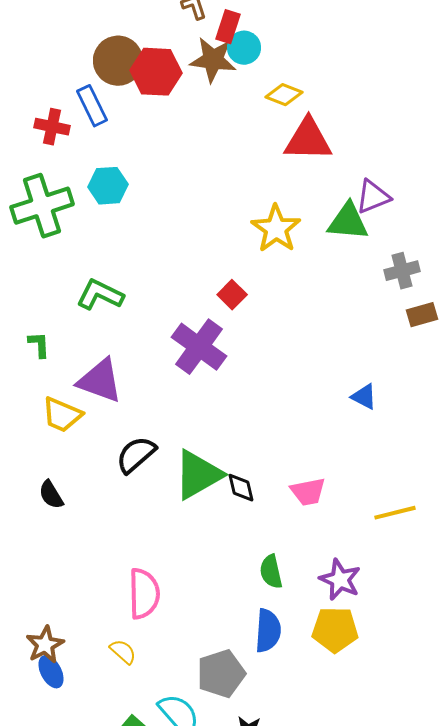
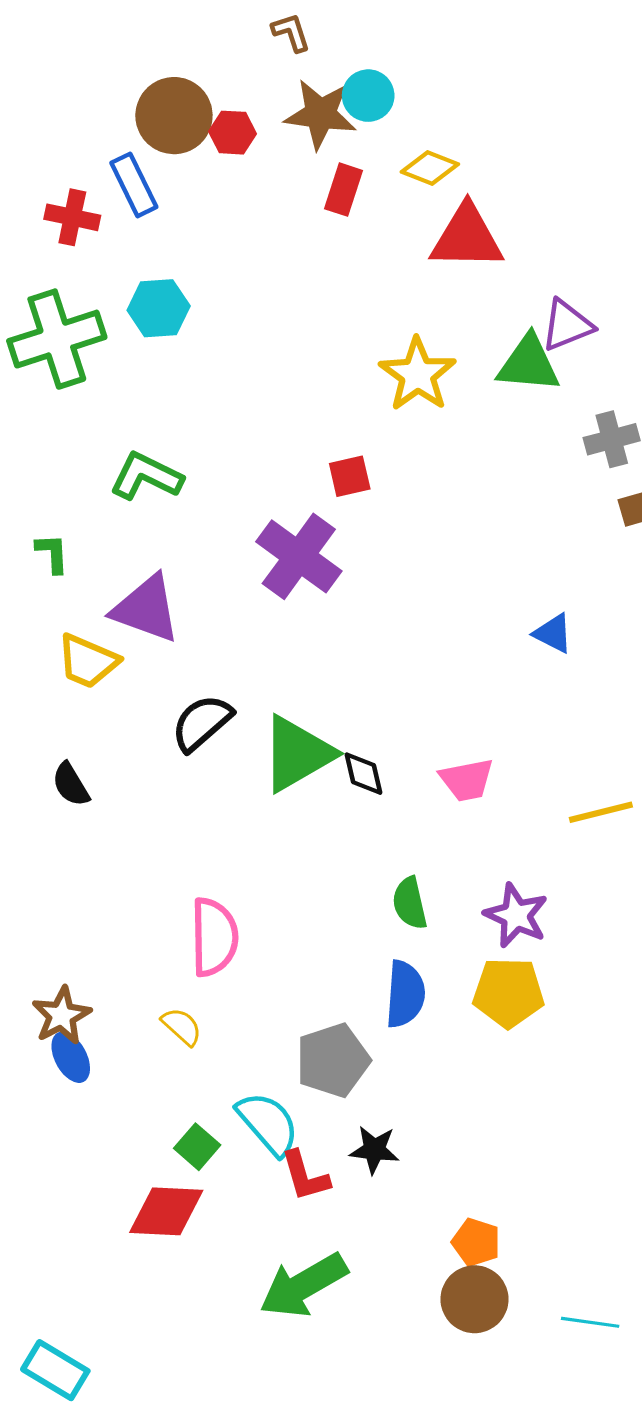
red rectangle: (228, 27) -> (344, 190), moved
red hexagon: (156, 72) -> (233, 133), size x0.6
red square: (232, 295) -> (350, 476), turned 32

